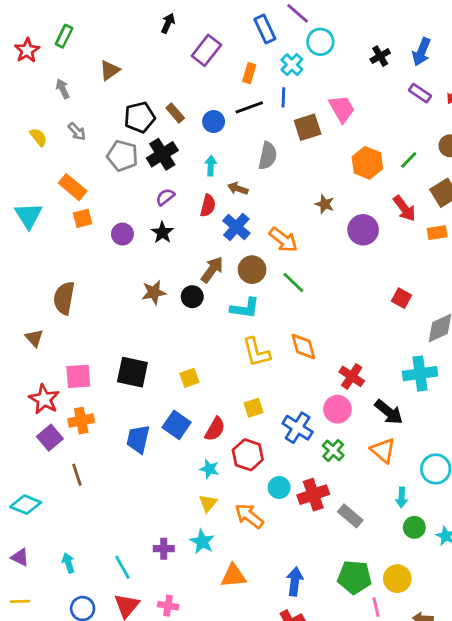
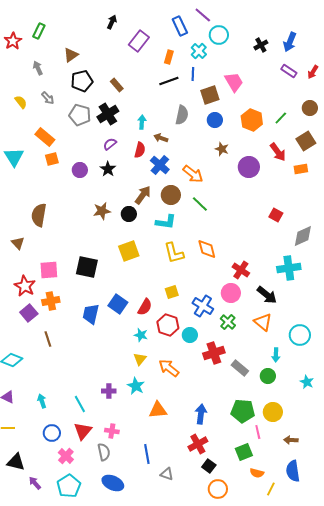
black pentagon: (140, 117) -> (82, 81), moved
blue circle: (214, 122) -> (215, 120), moved
yellow square: (189, 378) -> (129, 251), moved, size x1.5
cyan circle: (279, 487) -> (190, 335), moved
green circle: (414, 527) -> (268, 376), moved

